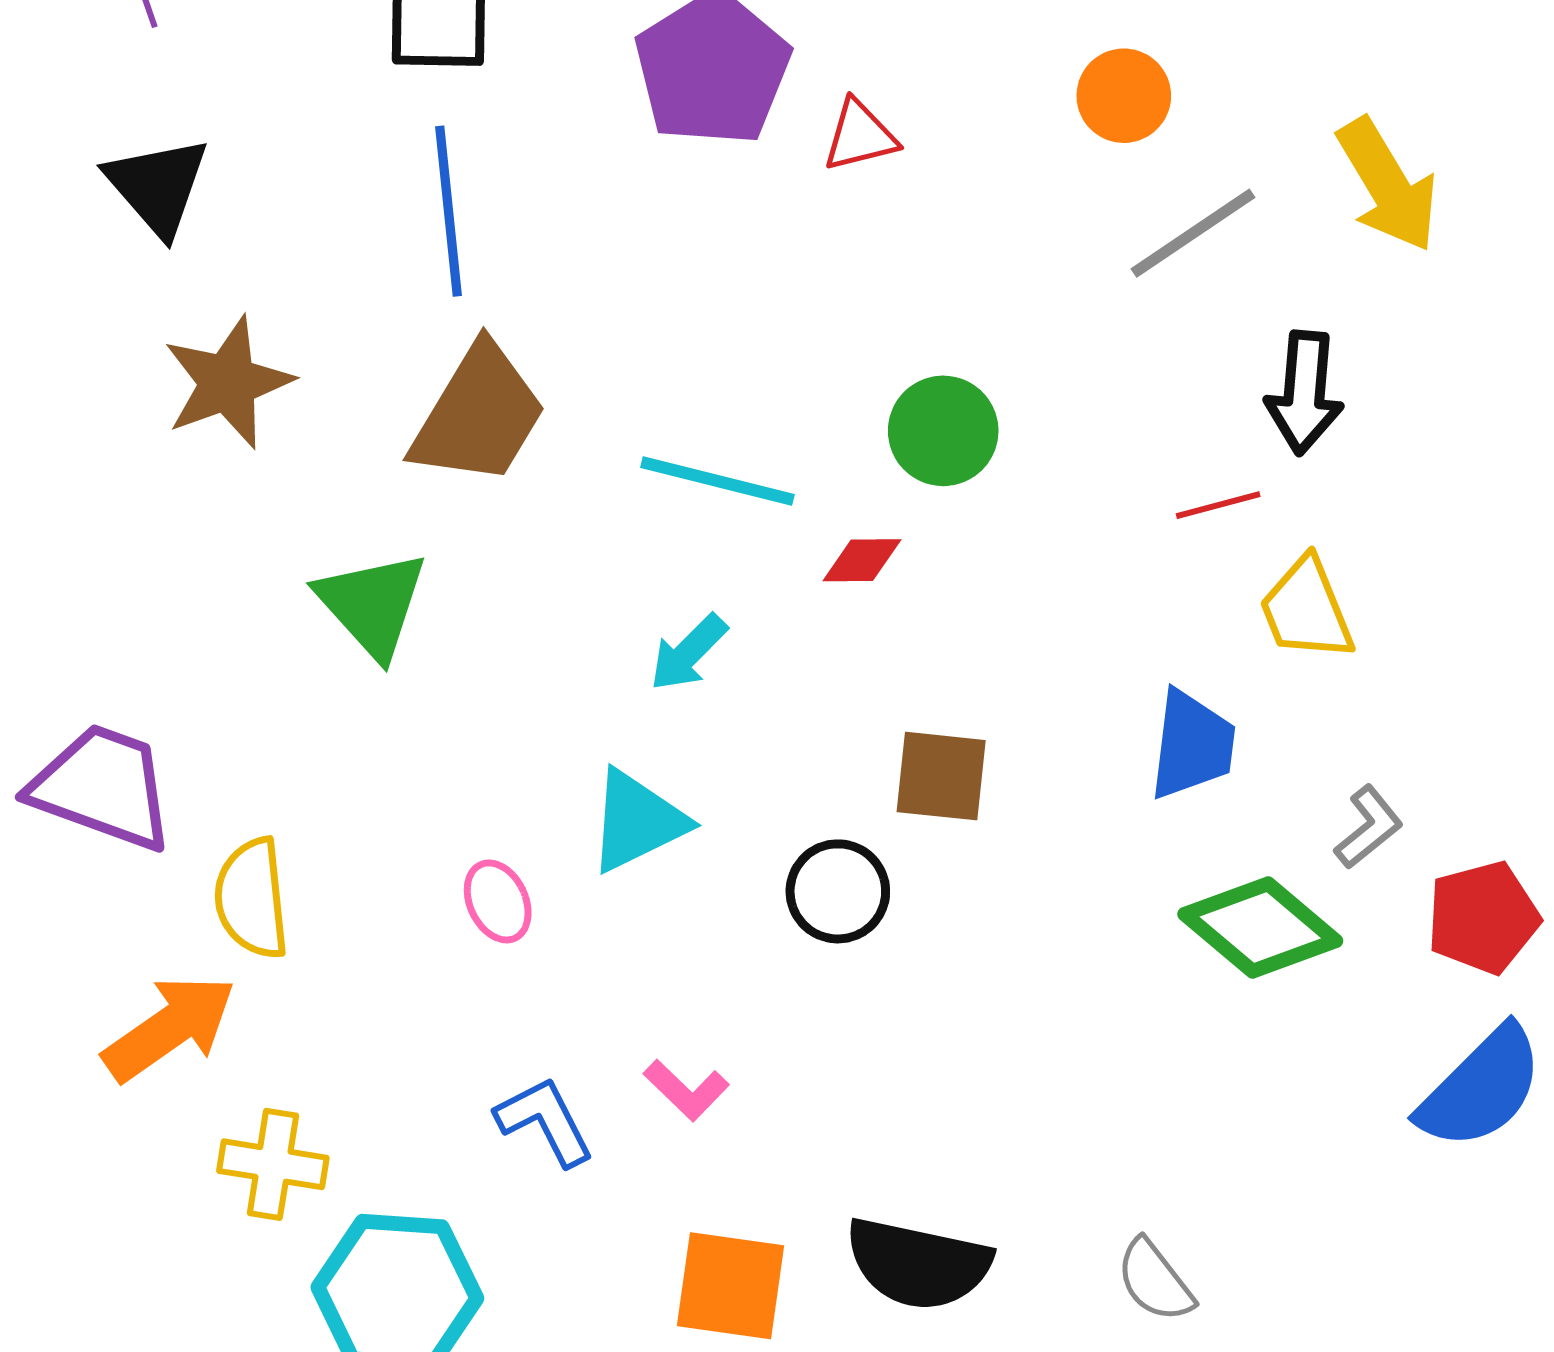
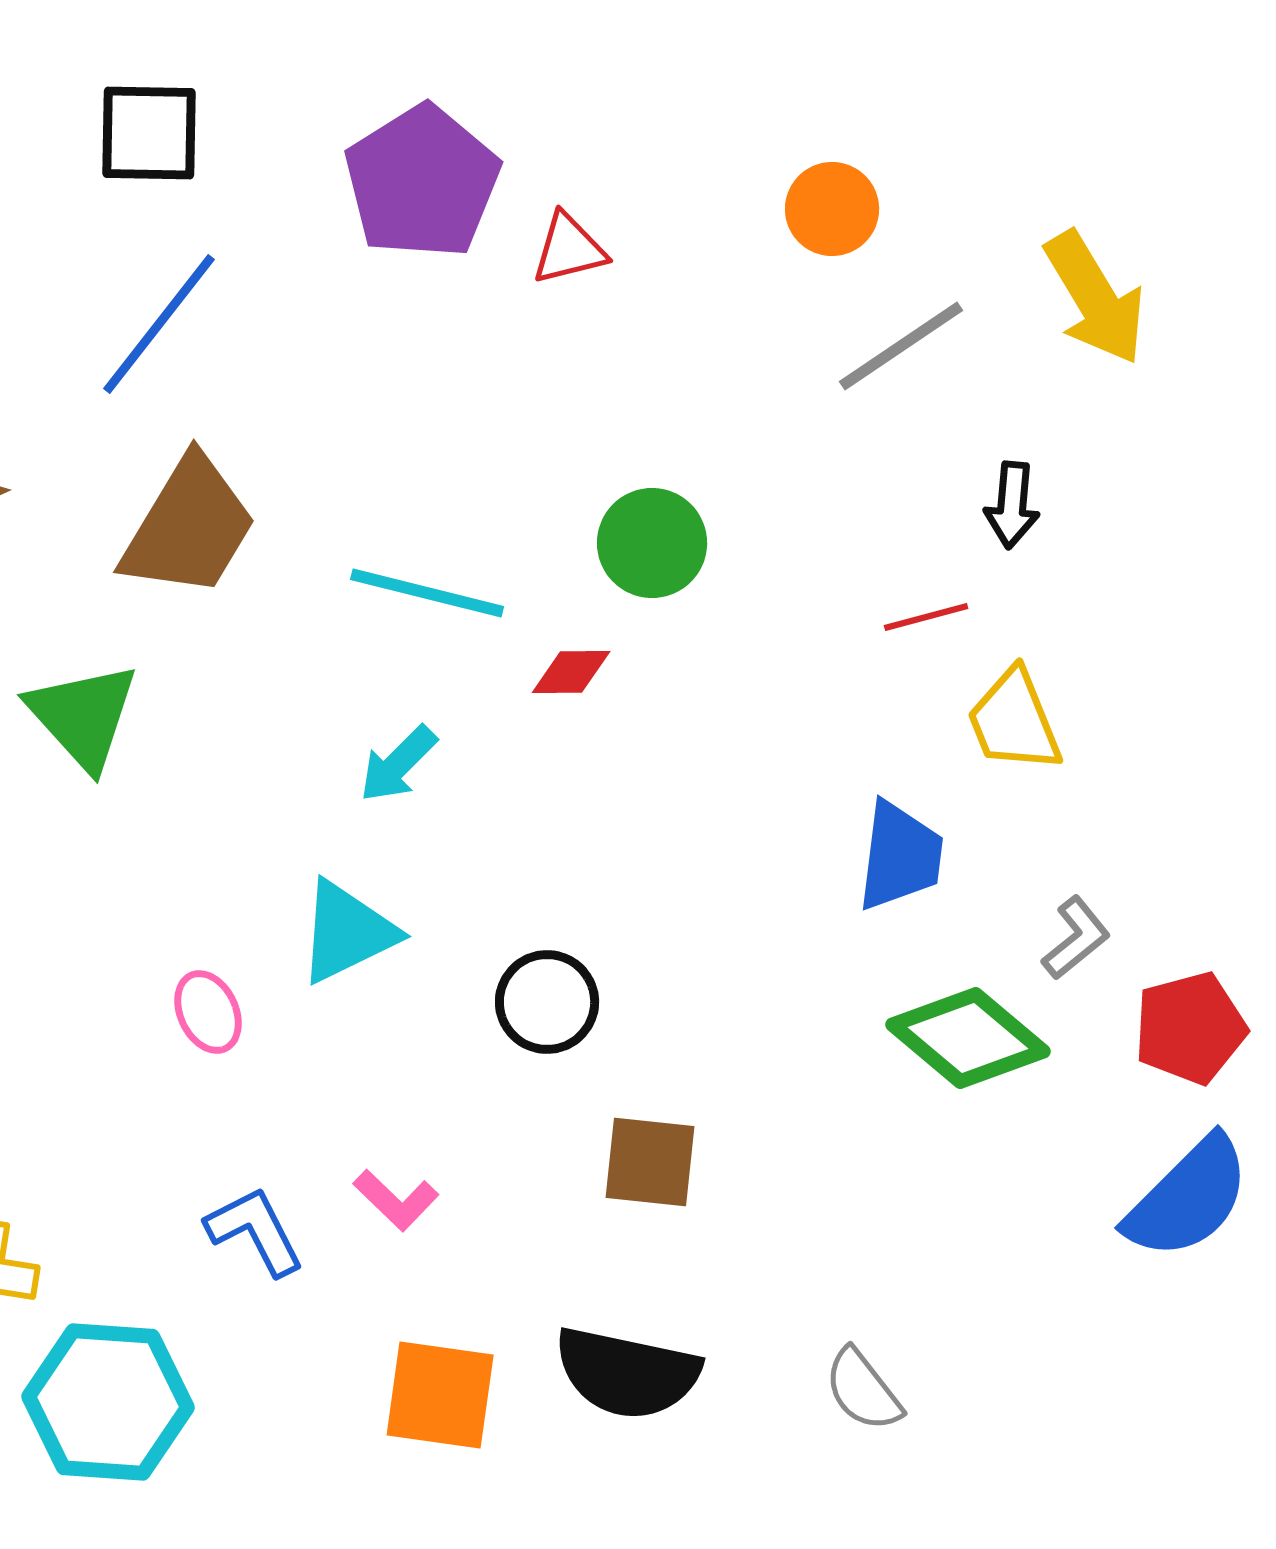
blue line: (449, 211) -> (159, 324), turned 44
black arrow: (1304, 393) -> (1012, 505), size x0.7
brown square: (941, 776) -> (650, 1162), moved

